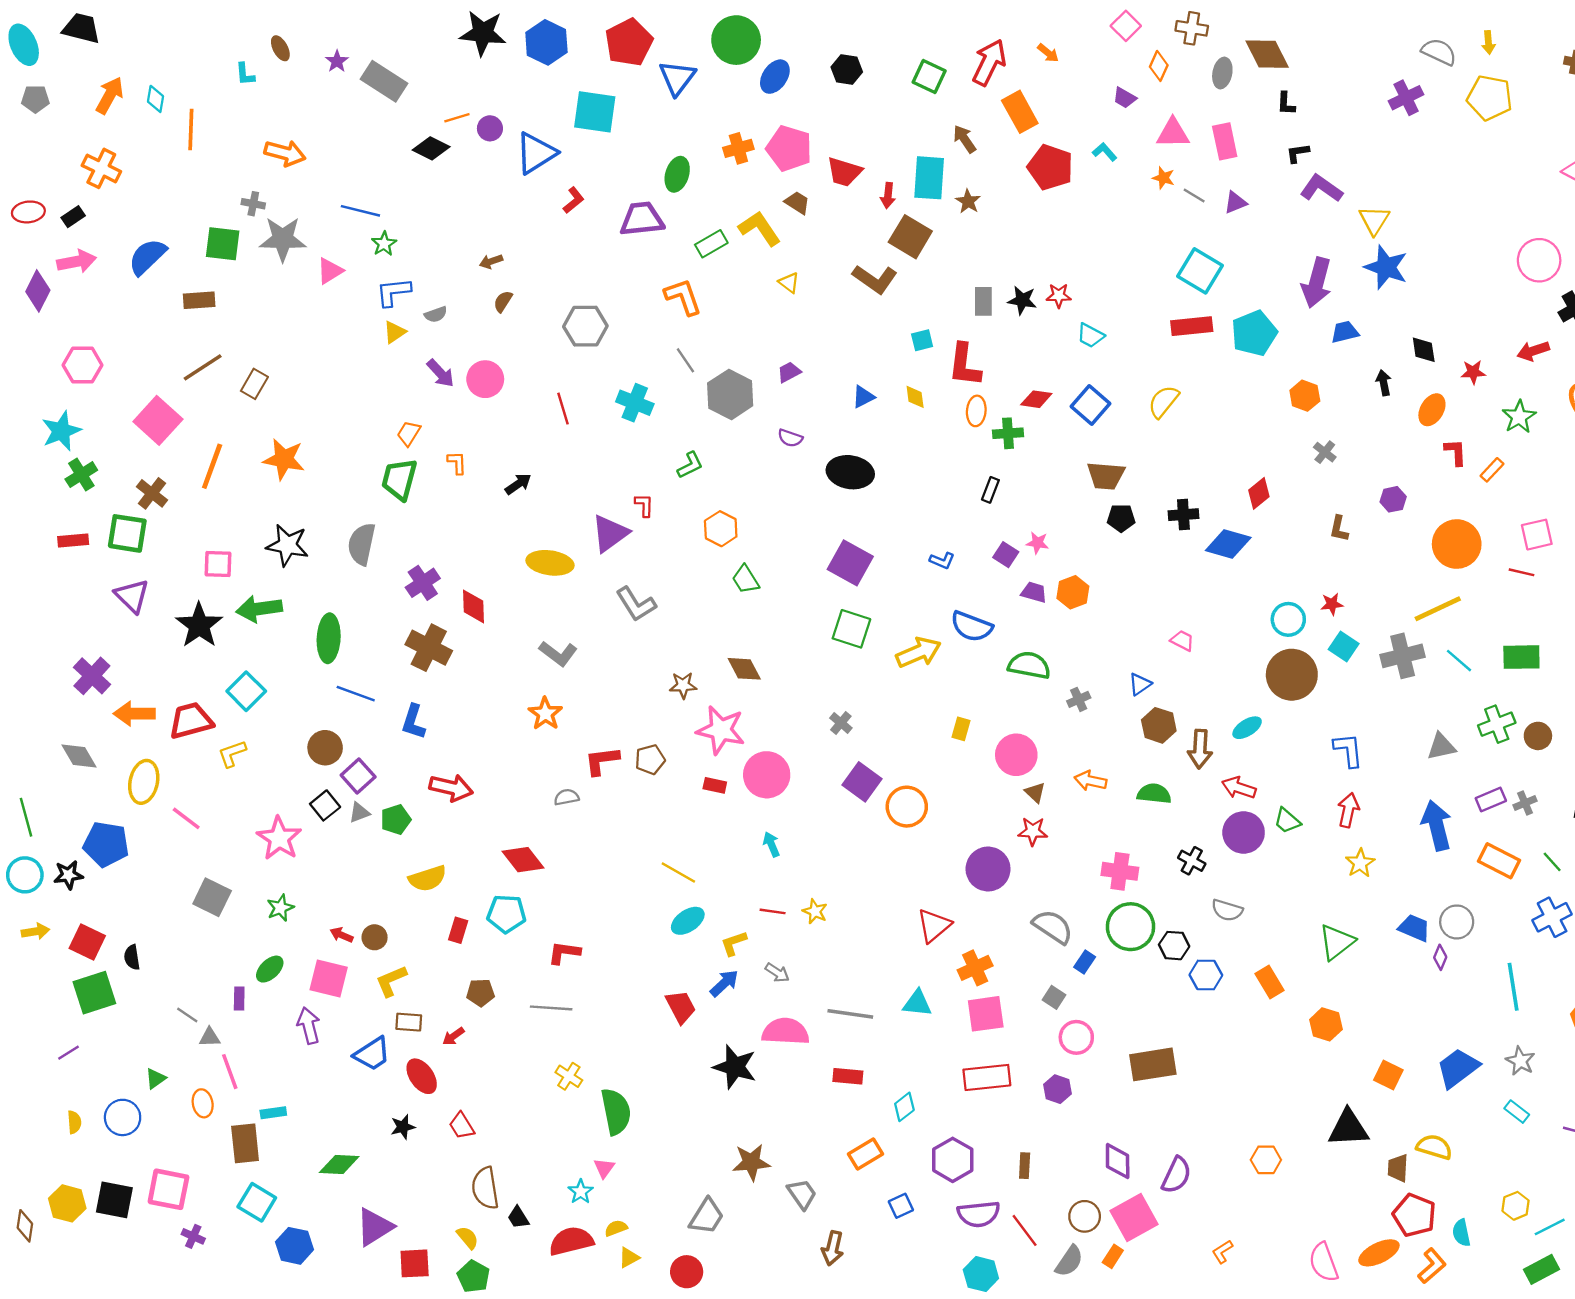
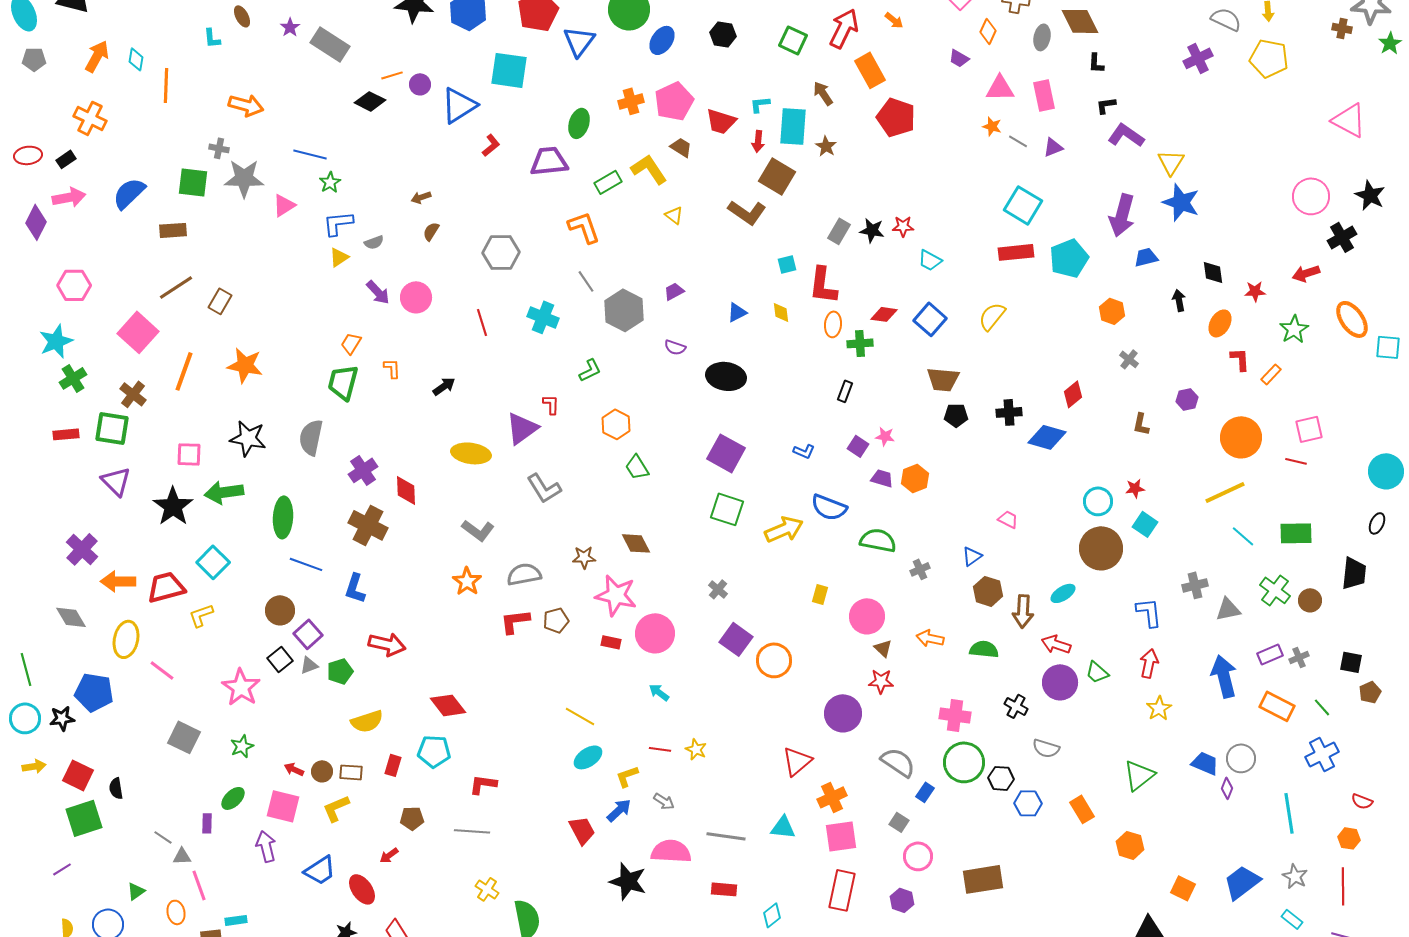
pink pentagon: (789, 148) -> (674, 101), turned 30
cyan L-shape: (1105, 152) -> (760, 104), moved, turned -55
gray rectangle: (983, 301) -> (839, 231), turned 30
gray cross: (1403, 656) -> (1195, 585), moved, size x0.7
green cross: (1497, 724) -> (1275, 590), turned -32
gray semicircle: (566, 797) -> (524, 574), moved, size x1.6
cyan arrow: (771, 844) -> (659, 692), turned -30
brown rectangle: (409, 1022) -> (351, 772), moved
red rectangle: (987, 1077) -> (842, 890), turned -72

